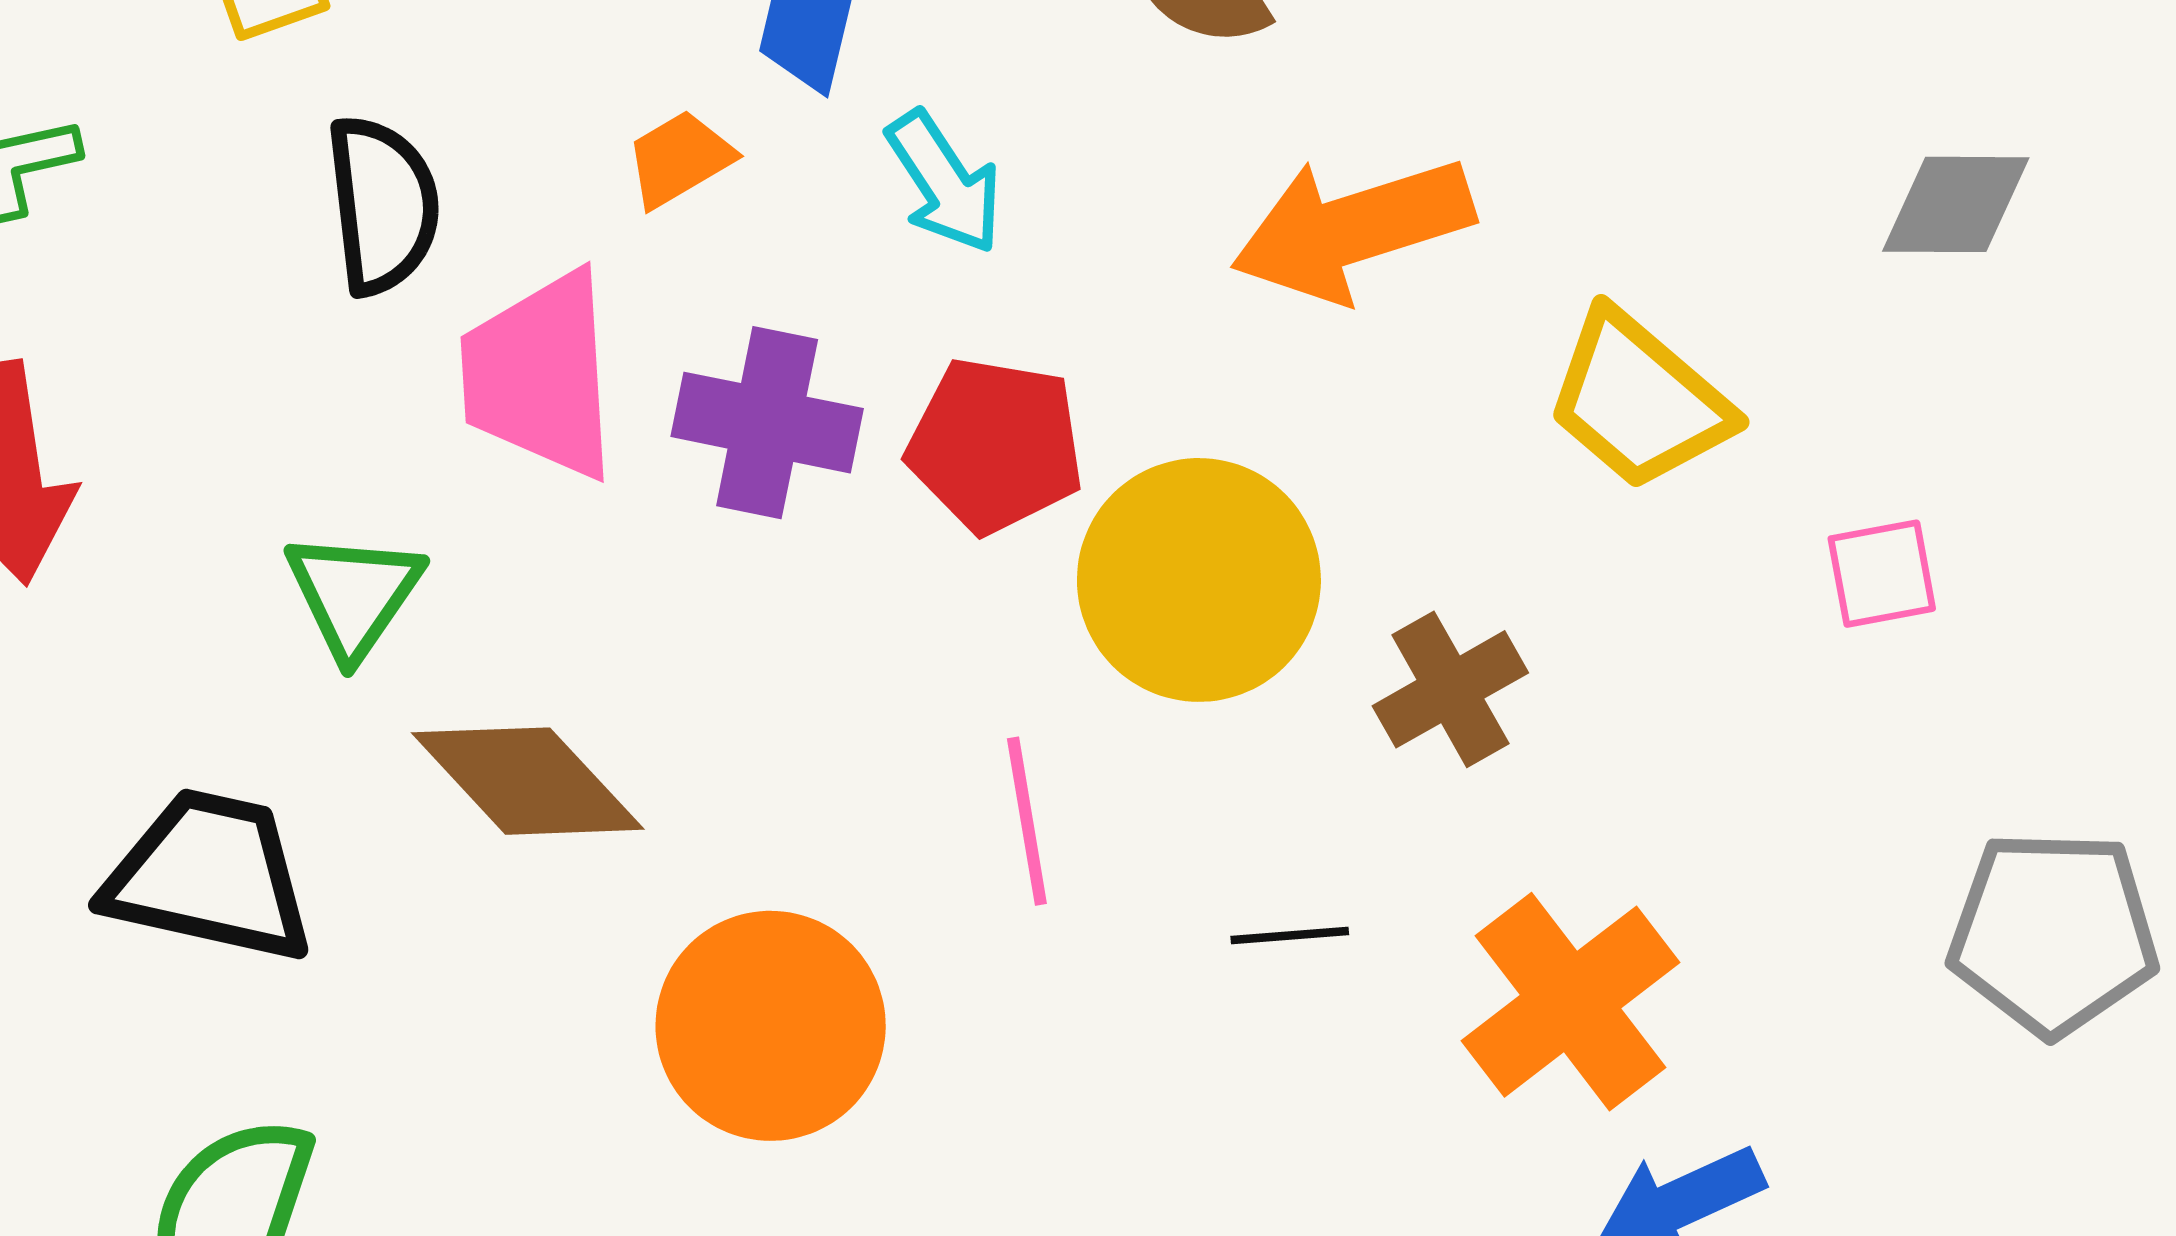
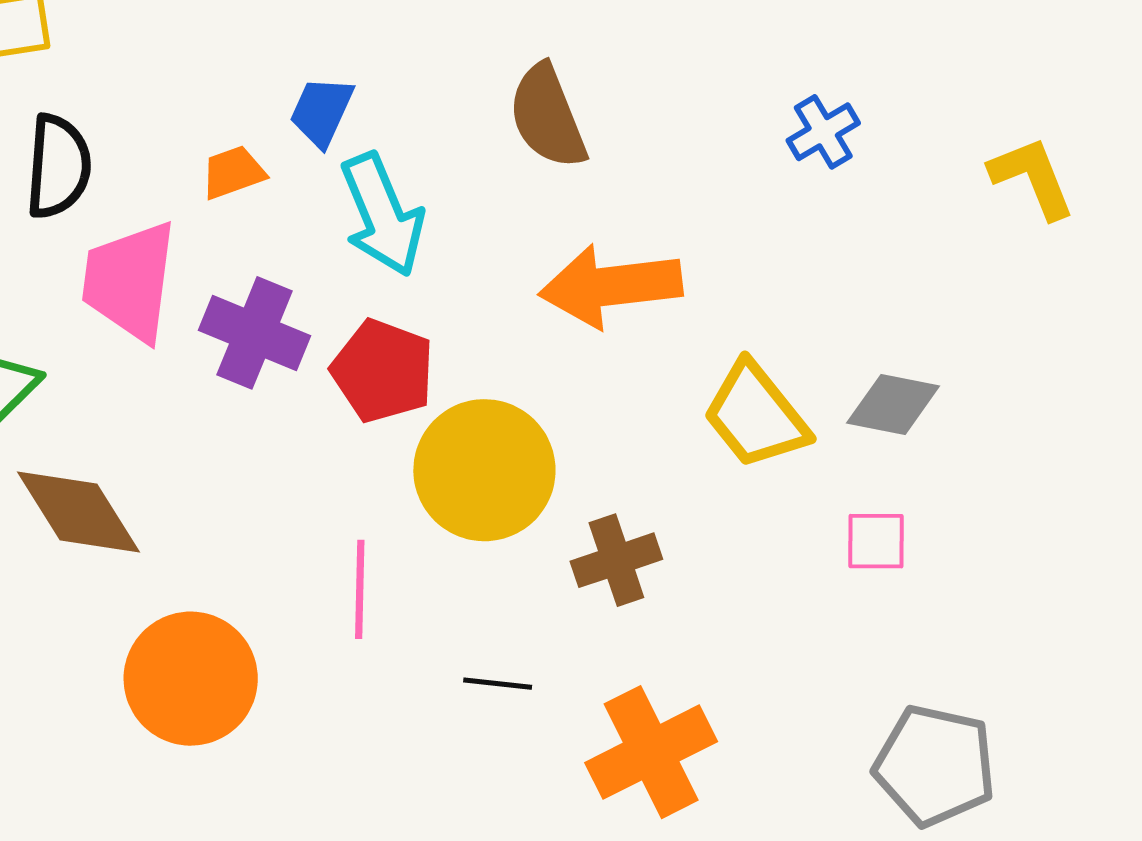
cyan arrow: (944, 182) -> (382, 215), size x1.4
gray diamond: (1956, 204) -> (893, 404), moved

